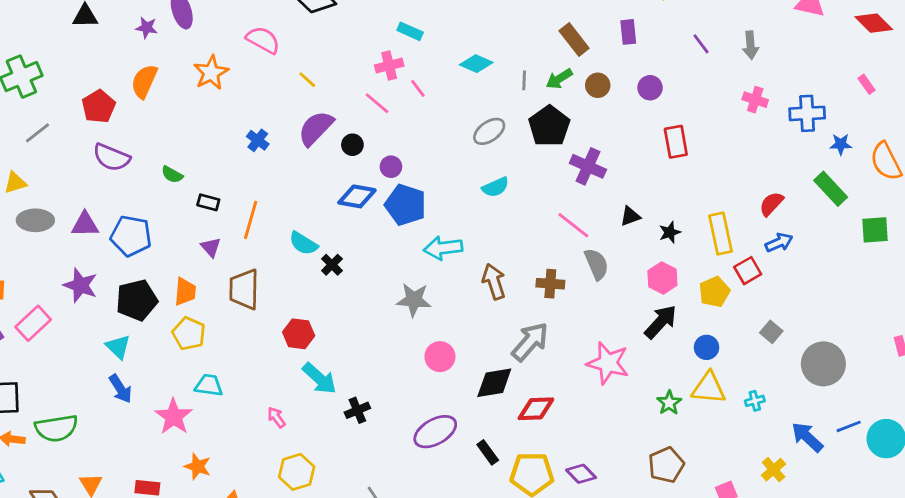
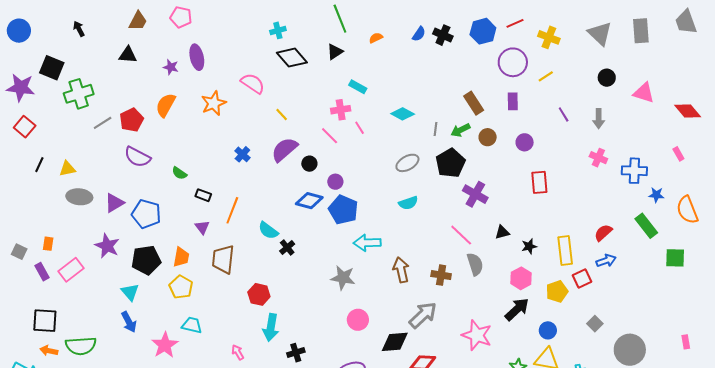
gray line: (38, 133) -> (103, 123), moved
purple triangle: (85, 224) -> (114, 203), turned -35
cyan arrow: (319, 378) -> (271, 327), turned 52

